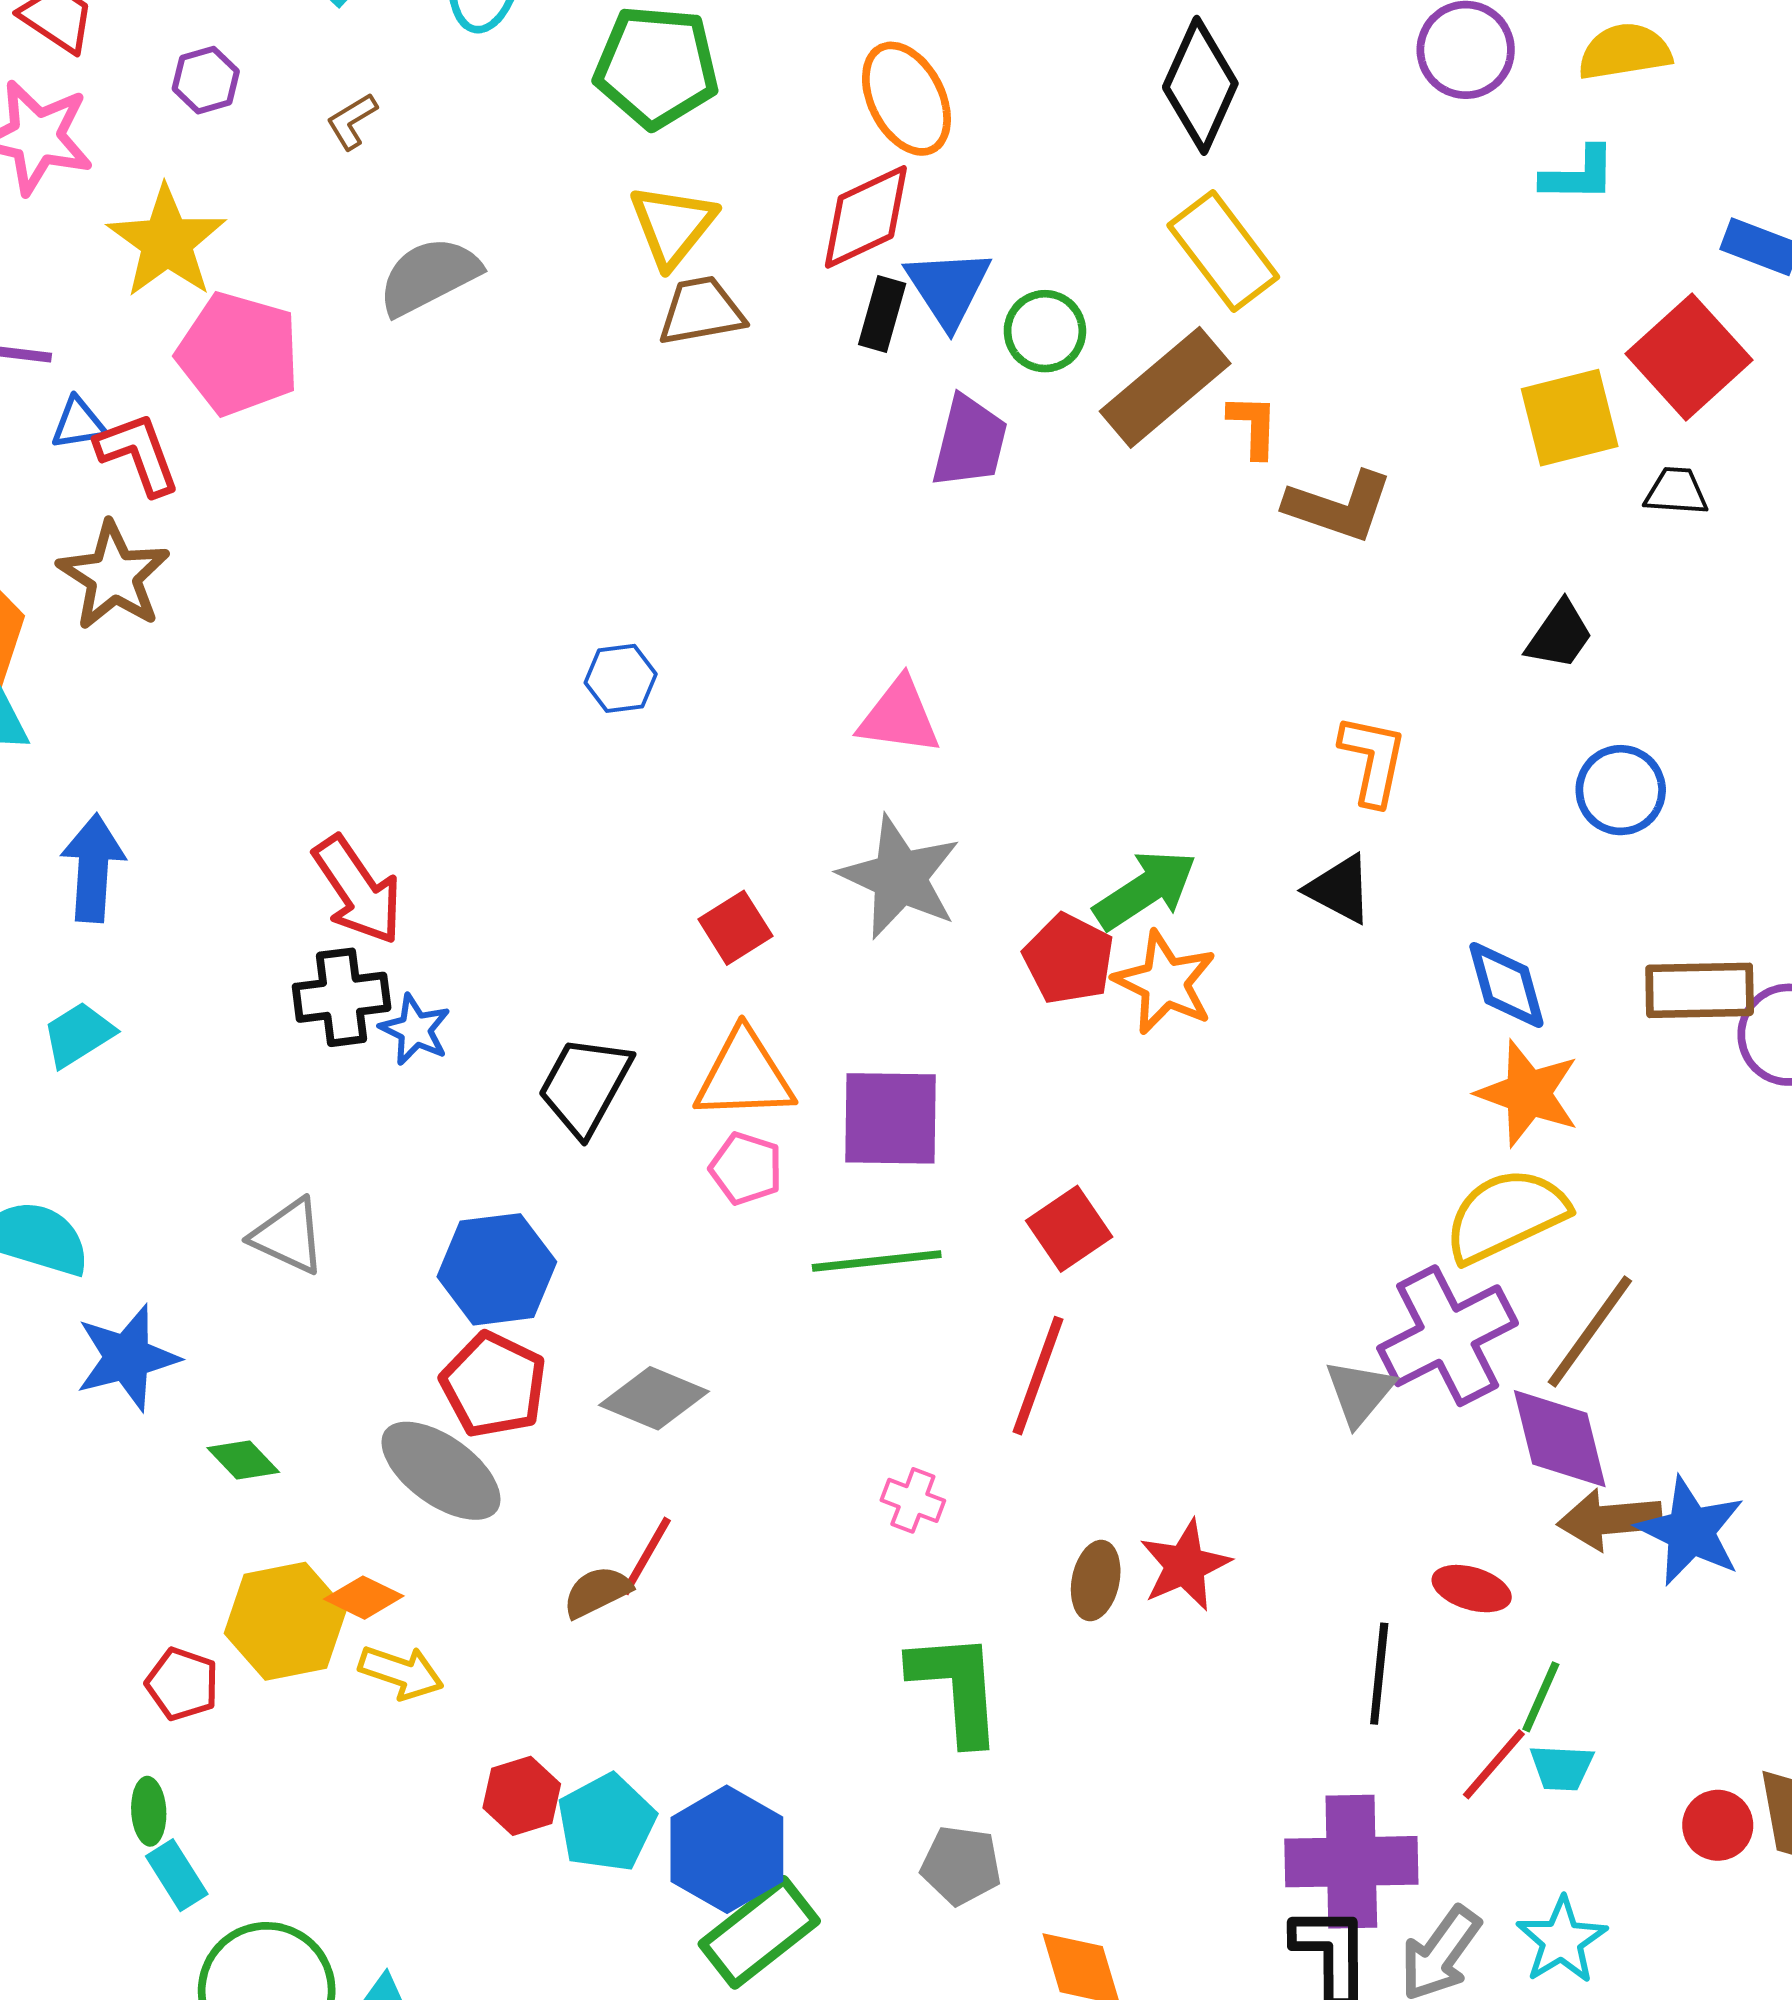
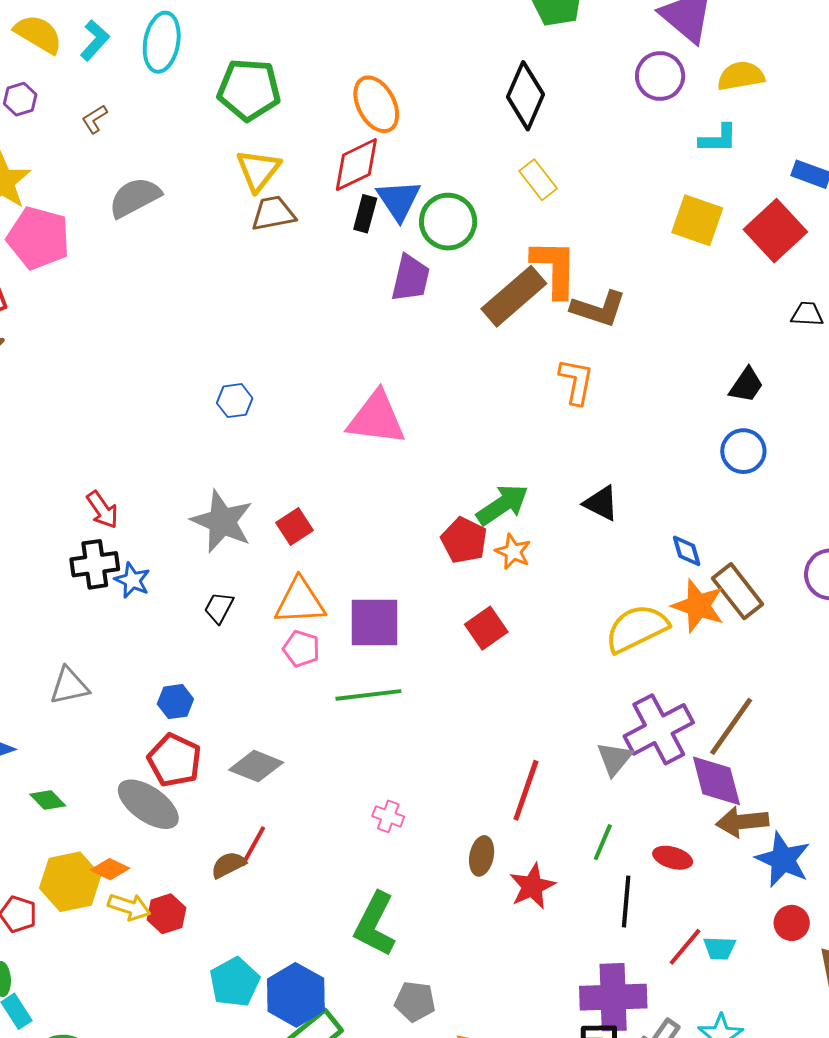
yellow rectangle: (1223, 251) -> (538, 180), size x0.7
green circle: (1045, 331) -> (448, 222), size x1.4
brown rectangle: (1165, 387) -> (514, 296), moved
yellow square: (1570, 418) -> (697, 220), moved, turned 34
orange L-shape: (1253, 426) -> (554, 268), size x1.8
black trapezoid: (1676, 491) -> (807, 314), moved
black trapezoid: (1559, 635) -> (746, 385), moved
pink triangle: (899, 717) -> (376, 418), size x1.4
orange L-shape: (1373, 760) -> (576, 381), moved
gray star: (900, 877) -> (222, 521), moved
red arrow: (358, 890) -> (102, 510), size x0.7
orange star: (1165, 983) -> (513, 552), size x0.7
blue diamond: (1506, 985) -> (687, 551), size x0.7
brown rectangle: (1700, 990) -> (738, 591), moved, turned 54
black trapezoid: (585, 1086) -> (219, 608), size x0.6
yellow semicircle: (1506, 1215) -> (637, 628), moved
red square: (1069, 1229) -> (486, 628), moved
gray triangle: (288, 1236) -> (69, 686), turned -36
blue hexagon: (497, 1269) -> (175, 702), size x0.6
red line: (1038, 1376) -> (526, 790), moved
blue star: (1691, 1531) -> (783, 860), moved
red star: (1185, 1565) -> (532, 886), moved
green L-shape: (956, 1687) -> (375, 924), moved, turned -148
green line: (1541, 1697) -> (603, 842), moved
red hexagon: (522, 1796) -> (167, 914), moved
red circle: (1718, 1825) -> (792, 923), moved

